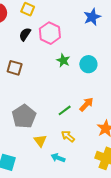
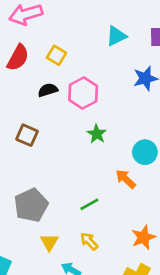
black semicircle: (25, 34) -> (48, 90), turned 32
cyan circle: (88, 64) -> (145, 152), moved
orange arrow: (86, 104) -> (126, 179), moved, turned -98

